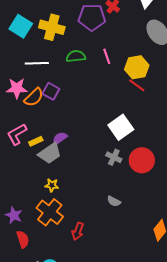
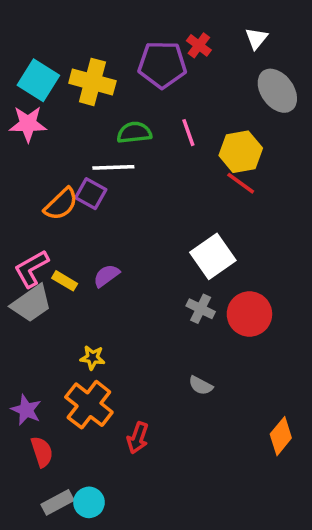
white line: (37, 63) -> (113, 167), moved
pink star: (17, 88) -> (28, 124), moved
yellow rectangle: (36, 141) -> (65, 281), turned 56
gray trapezoid: (50, 153) -> (31, 304), moved

